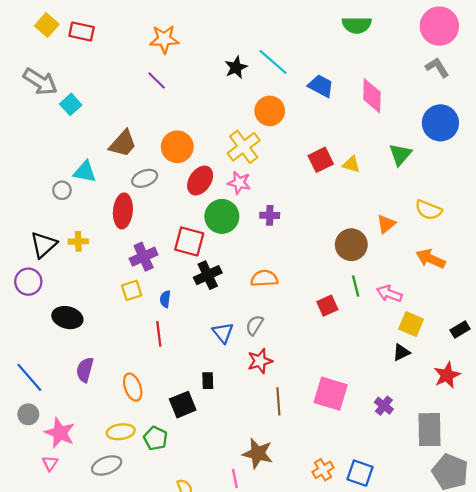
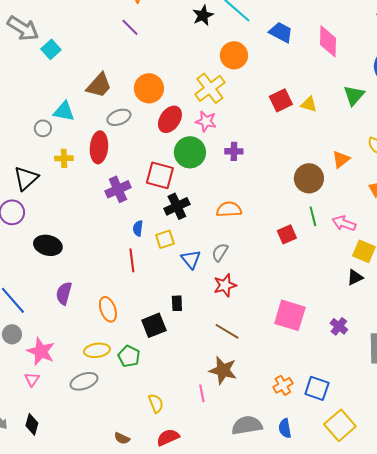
yellow cross: (78, 241) -> (64, 158), moved
yellow square: (132, 290) -> (165, 239), moved
brown line: (278, 401) -> (227, 331), moved, turned -55

